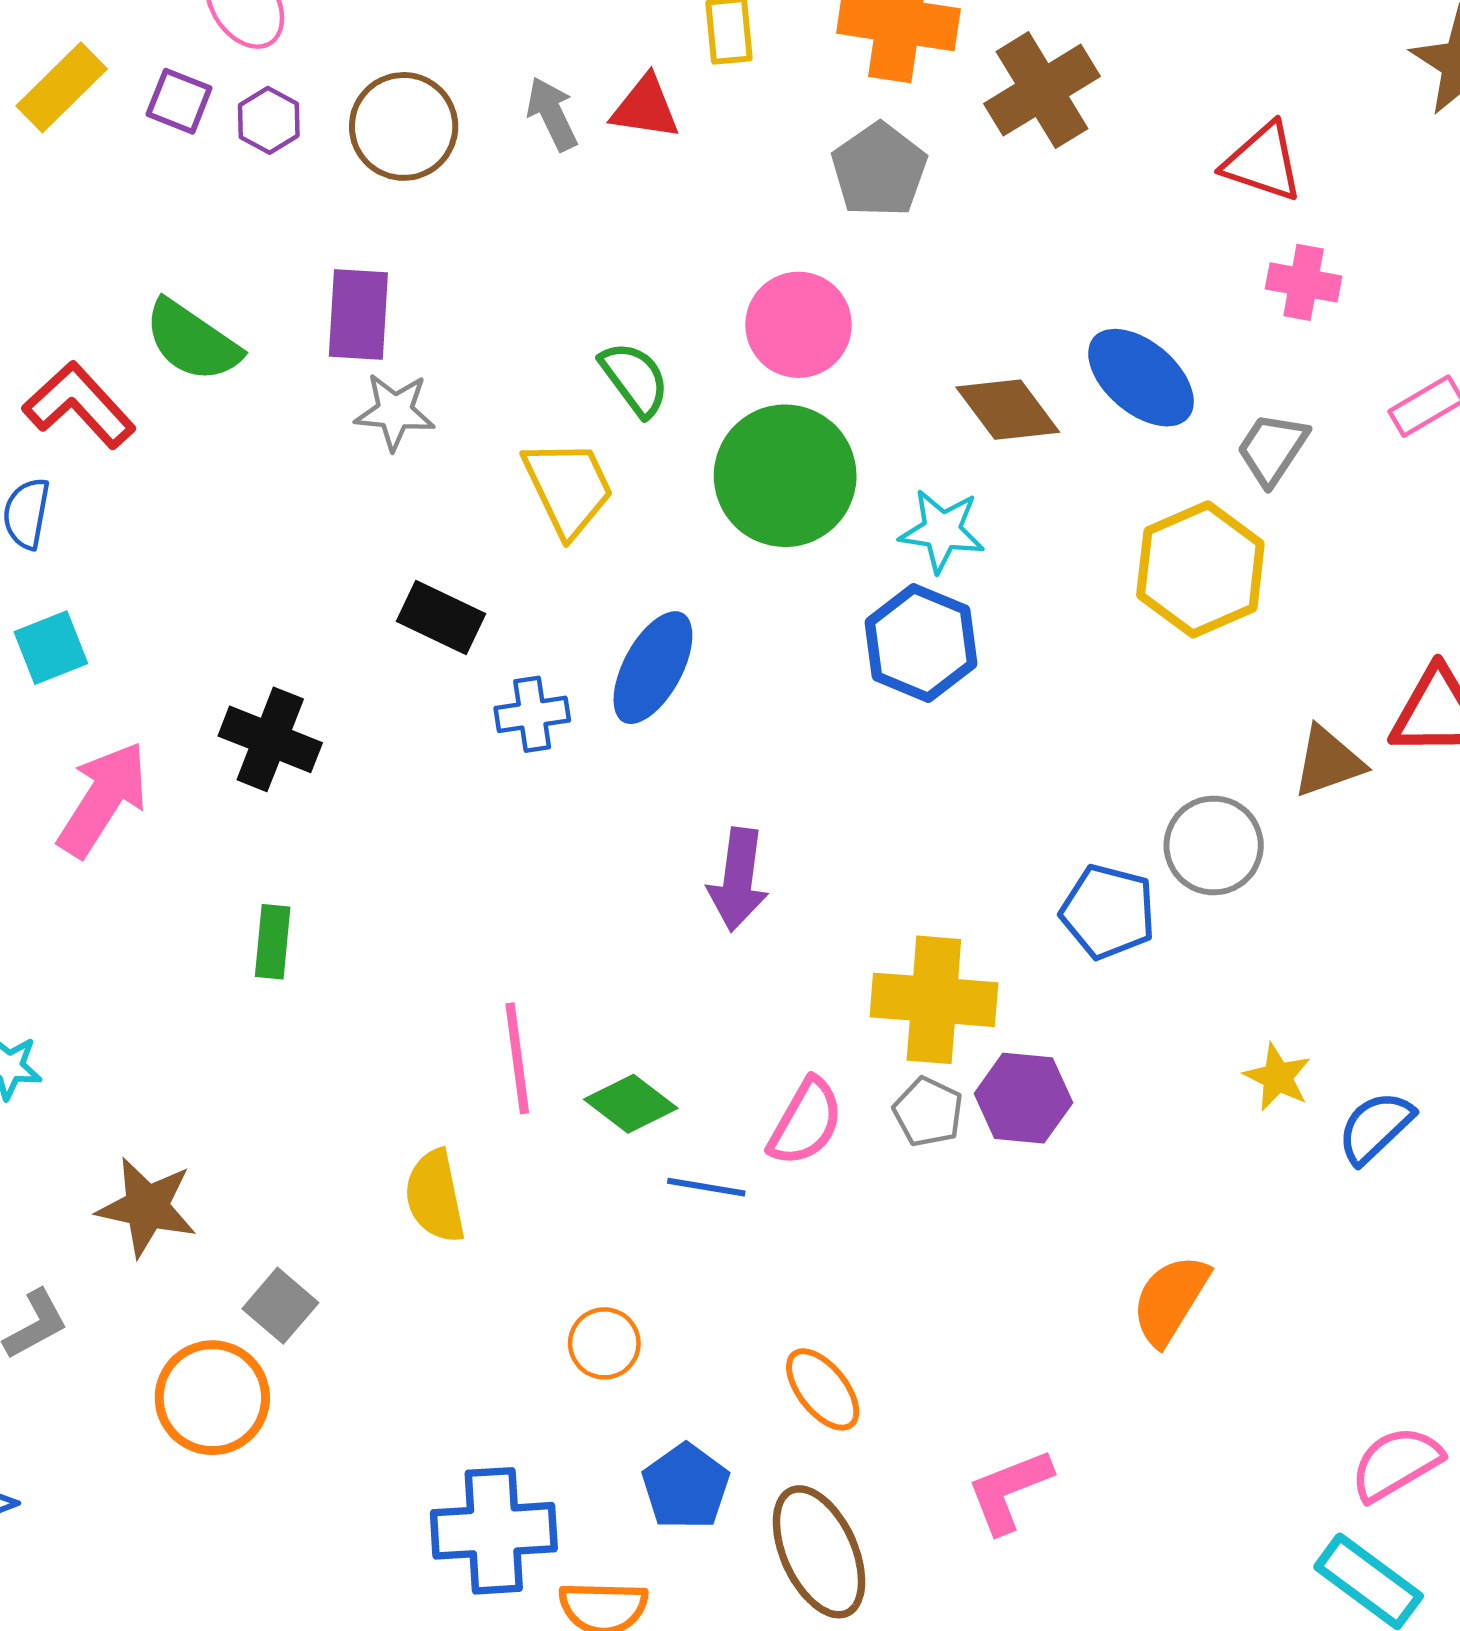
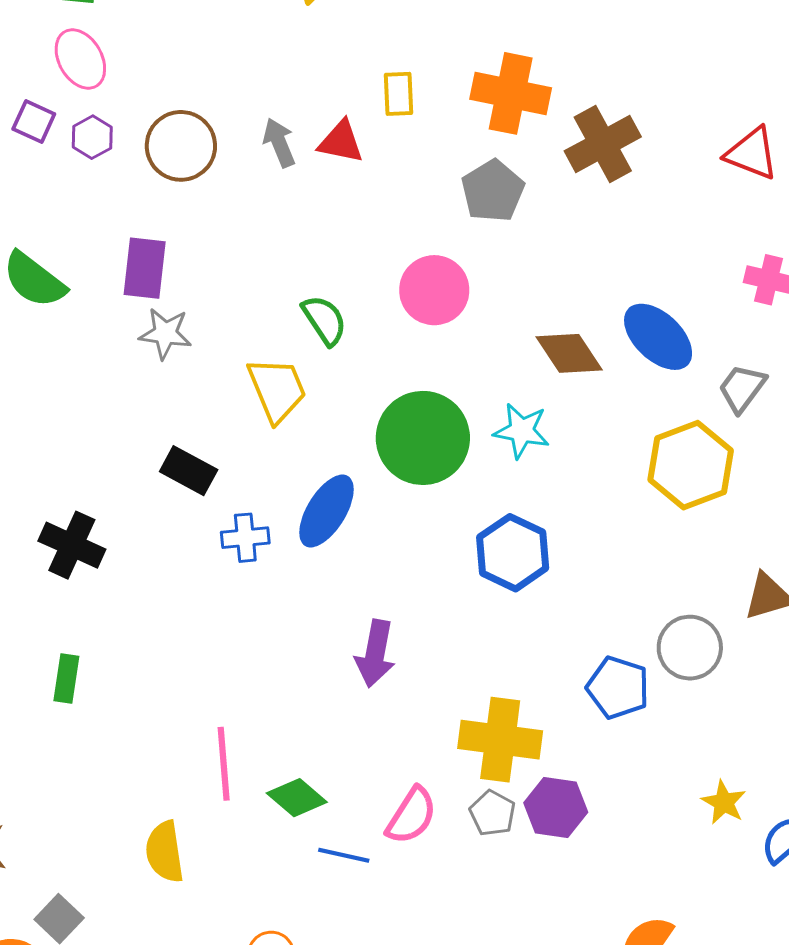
red triangle: (1263, 162) -> (752, 153), moved
green circle: (785, 476) -> (423, 438), moved
blue hexagon: (921, 643) -> (513, 553), moved

